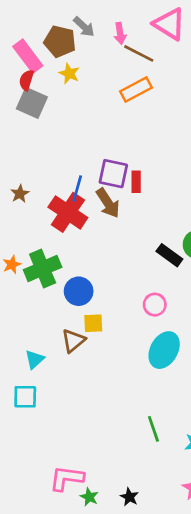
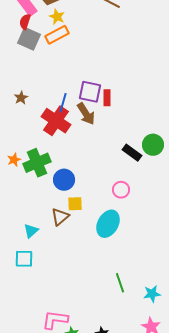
orange rectangle: (136, 90) -> (57, 35), moved
brown star: (20, 194) -> (21, 98), moved
cyan ellipse: (164, 350) -> (108, 224), moved

